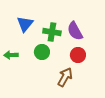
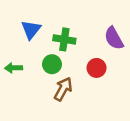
purple semicircle: (75, 31) -> (114, 38), moved
brown arrow: (65, 77) -> (63, 89), moved

